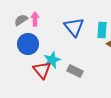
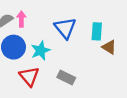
cyan star: (52, 60) -> (40, 50), moved

